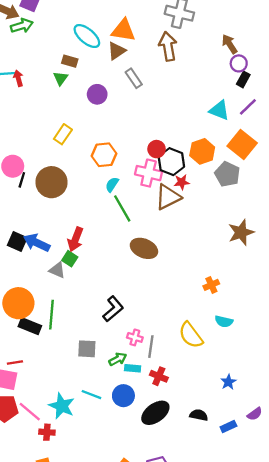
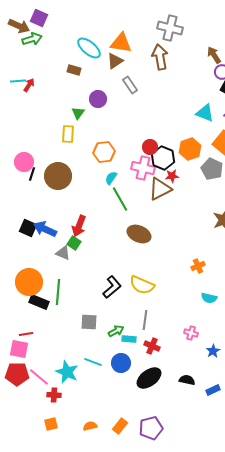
red arrow: (18, 78) -> (29, 85), turned 48
green triangle: (61, 78) -> (78, 113), moved
yellow rectangle: (63, 134) -> (68, 134), turned -30
yellow semicircle: (191, 335) -> (142, 285), moved, turned -30
pink cross: (135, 337) -> (191, 333), moved

